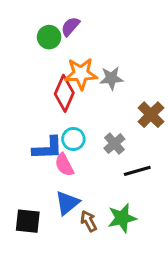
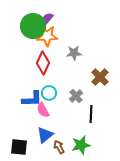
green circle: (49, 37) -> (33, 26), size x1.6
orange star: (81, 74) -> (47, 36), moved
black line: (137, 171) -> (91, 114), turned -72

